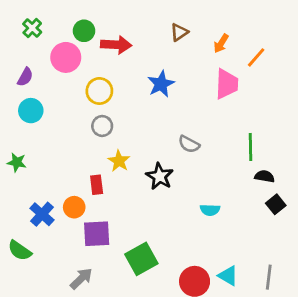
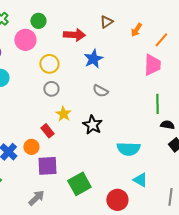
red arrow: (116, 45) -> (74, 35), moved
pink trapezoid: (227, 84) -> (152, 65), moved
gray semicircle: (189, 144) -> (100, 91), moved
red rectangle: (97, 185) -> (47, 131), turned -32
cyan semicircle: (210, 210) -> (128, 149), size x1.6
cyan triangle: (228, 276) -> (140, 180), moved

